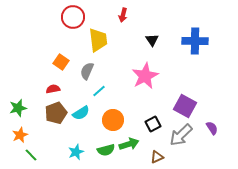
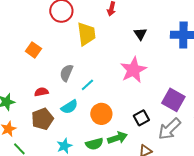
orange square: (61, 62) -> (33, 50), moved
gray semicircle: (87, 71) -> (66, 73), moved
red semicircle: (53, 89) -> (41, 92), moved
brown pentagon: (56, 113) -> (42, 119), moved

